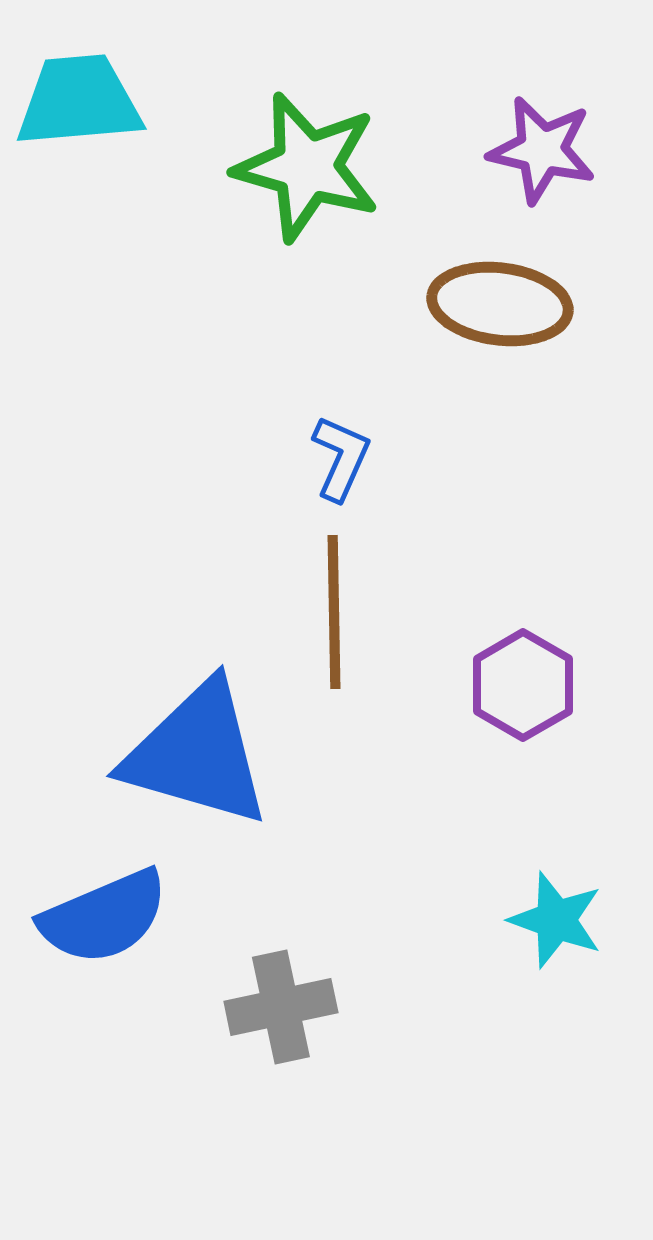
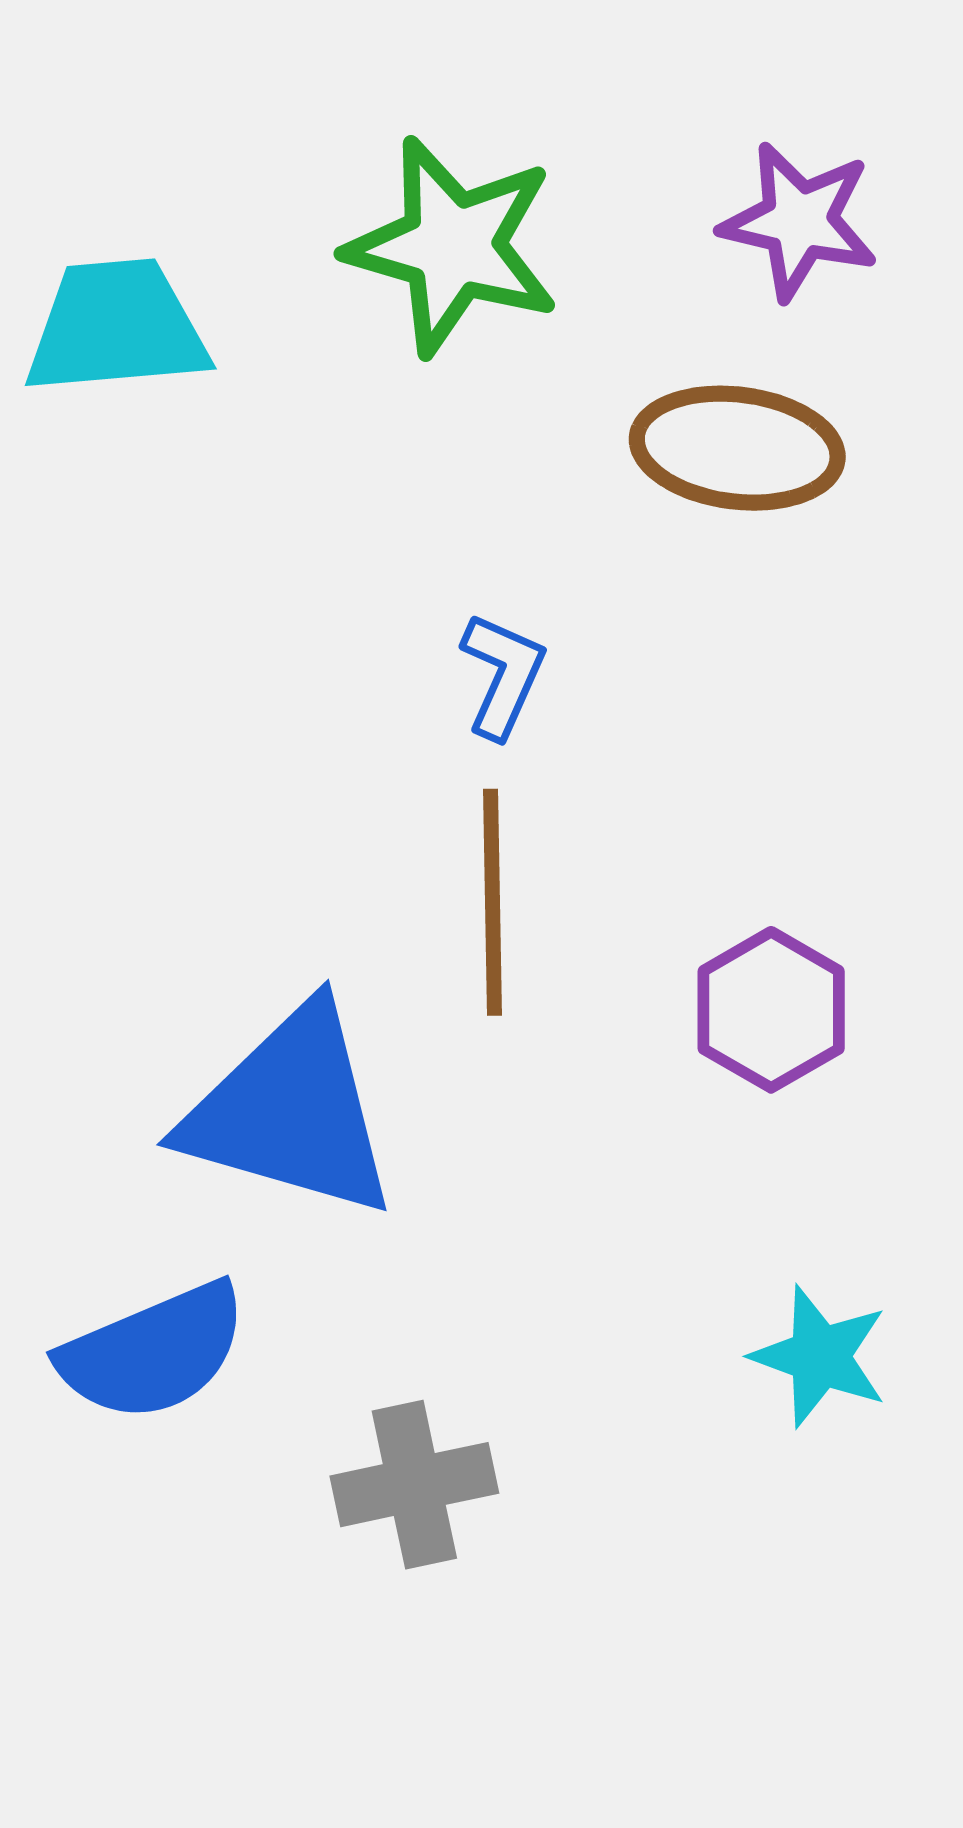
cyan trapezoid: (79, 101) -> (116, 327), moved

